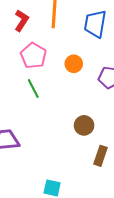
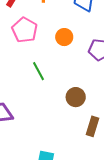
green line: (33, 88) -> (39, 71), moved

